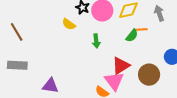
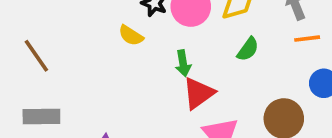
orange line: (141, 29) -> (307, 39), moved
red triangle: (121, 66) -> (198, 93), moved

